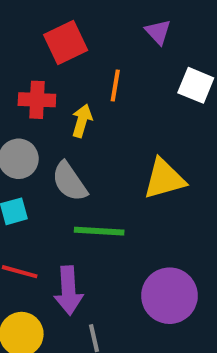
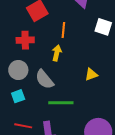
yellow arrow: (82, 121) -> (57, 53), moved
yellow triangle: (164, 179) -> (91, 74), size x0.6

